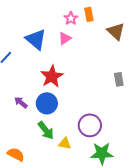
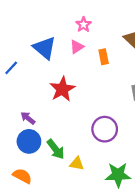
orange rectangle: (89, 14) -> (104, 57), moved
blue circle: (47, 103) -> (29, 141), moved
purple circle: (90, 125) -> (105, 129), moved

